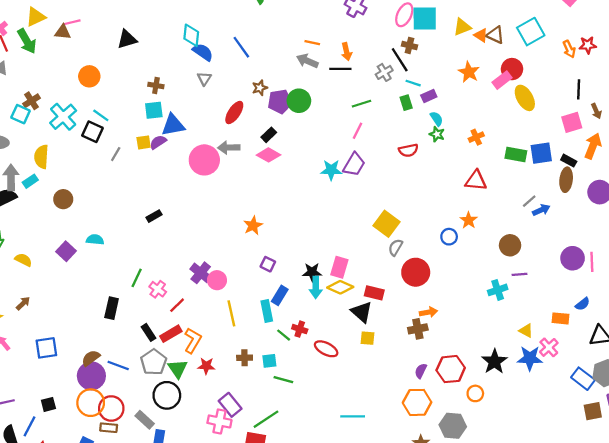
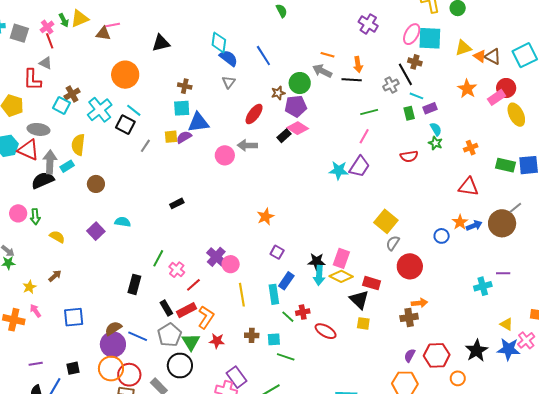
green arrow: (27, 41) -> (64, 20), moved, size x0.6
orange circle: (89, 76) -> (125, 75), size x1.4
green circle: (299, 101) -> (300, 83), moved
pink diamond: (268, 155) -> (298, 128), moved
pink circle: (204, 160) -> (225, 155), size x0.7
blue arrow: (541, 210) -> (474, 226), moved
brown circle: (510, 245) -> (502, 223), moved, size x1.4
red cross: (300, 329) -> (303, 312), turned -32

